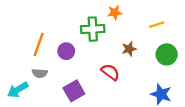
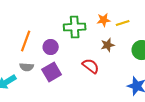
orange star: (115, 13) -> (104, 20), moved
yellow line: (157, 25) -> (123, 23), moved
purple square: (74, 91) -> (52, 72), moved

